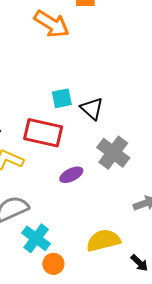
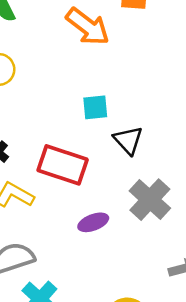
cyan square: (62, 98) -> (95, 107), moved

